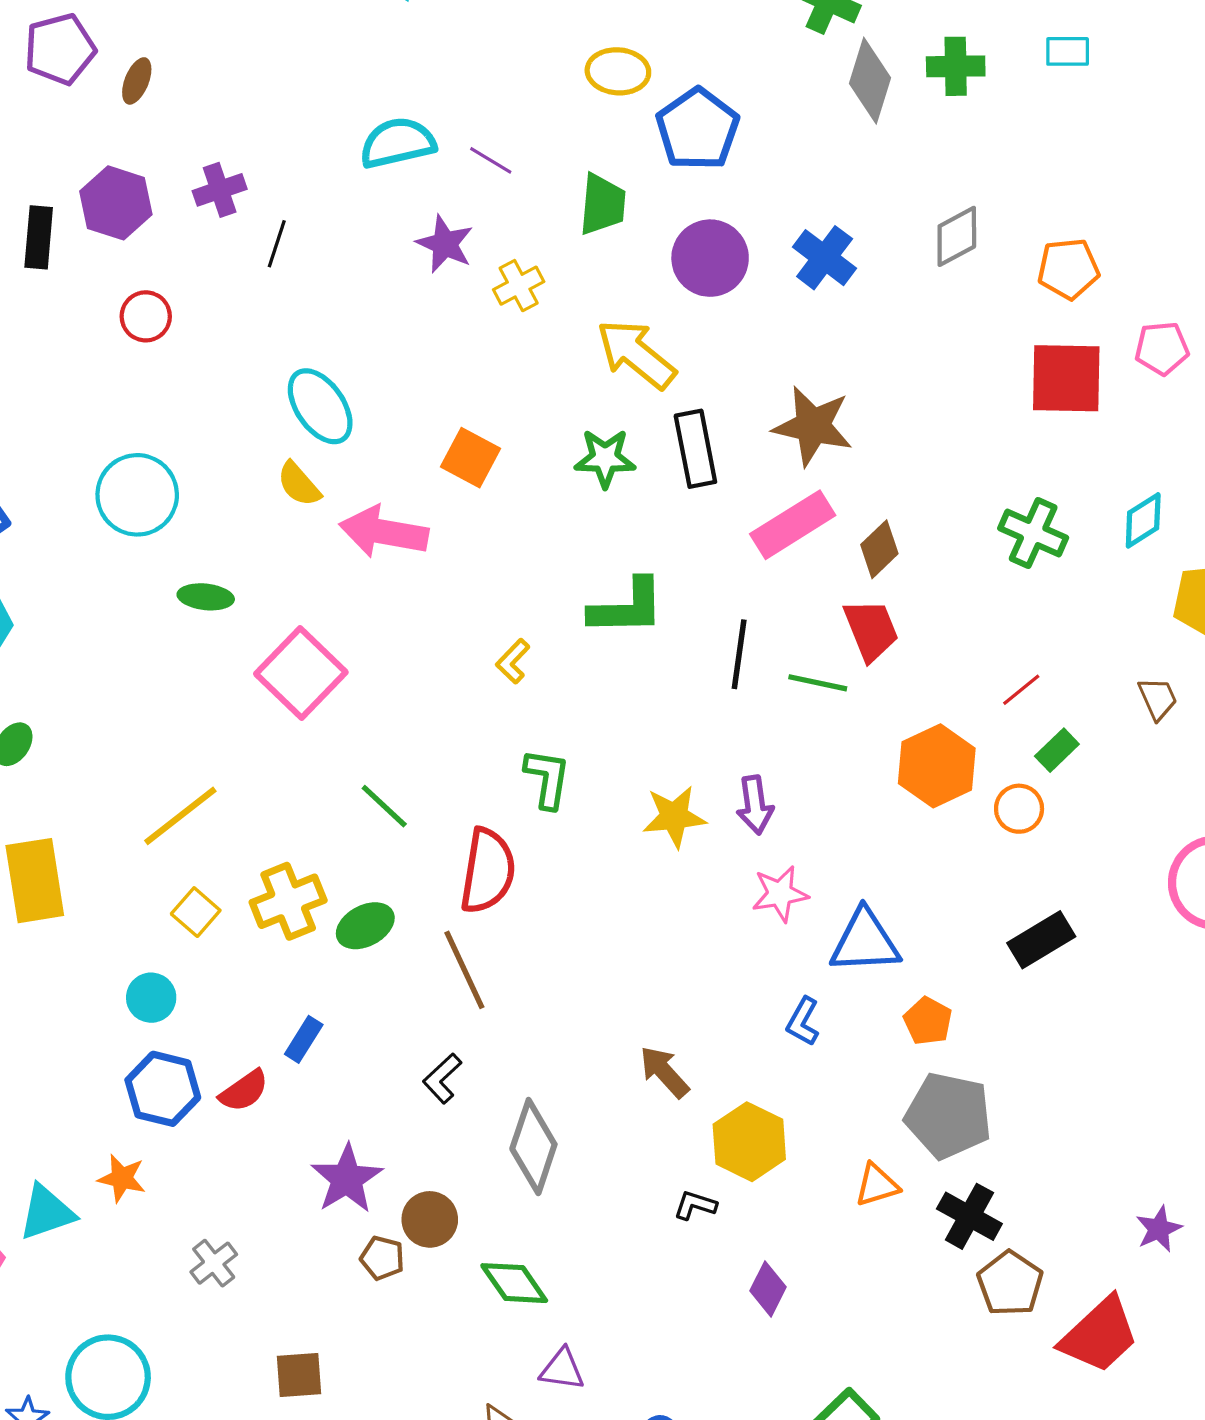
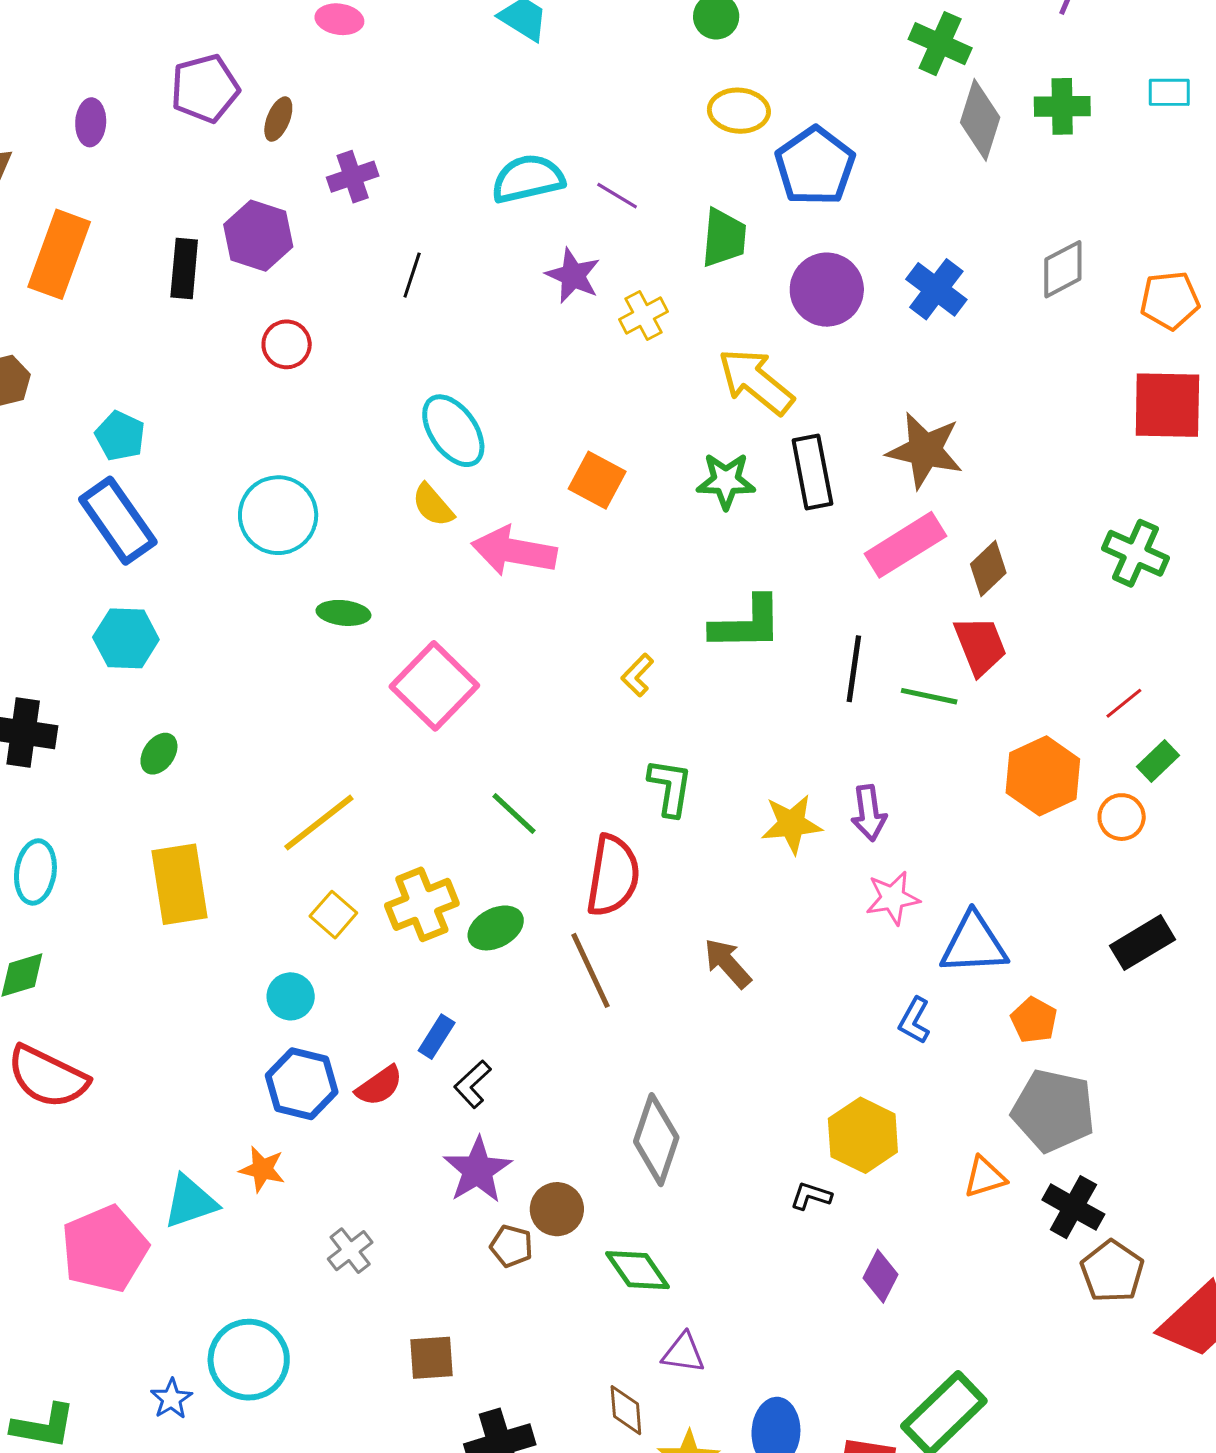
purple cross: (220, 190) -> (353, 177), moved
brown arrow: (664, 1072) -> (728, 963), moved
black L-shape: (442, 1078) -> (473, 1084), moved

